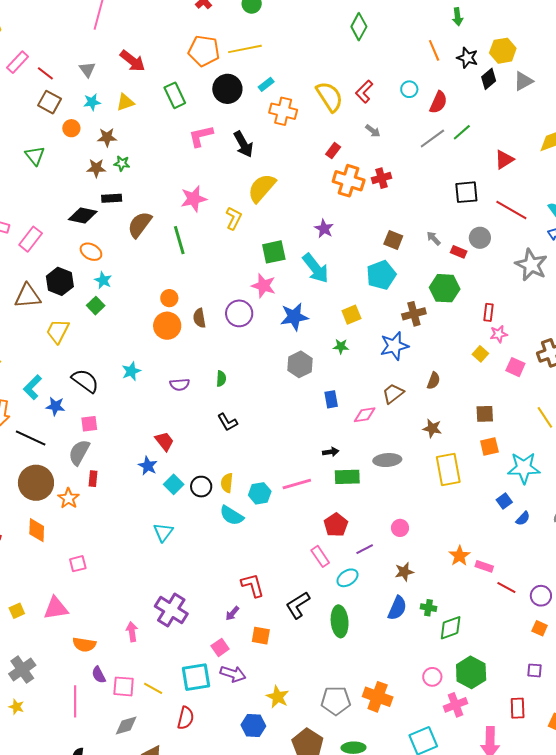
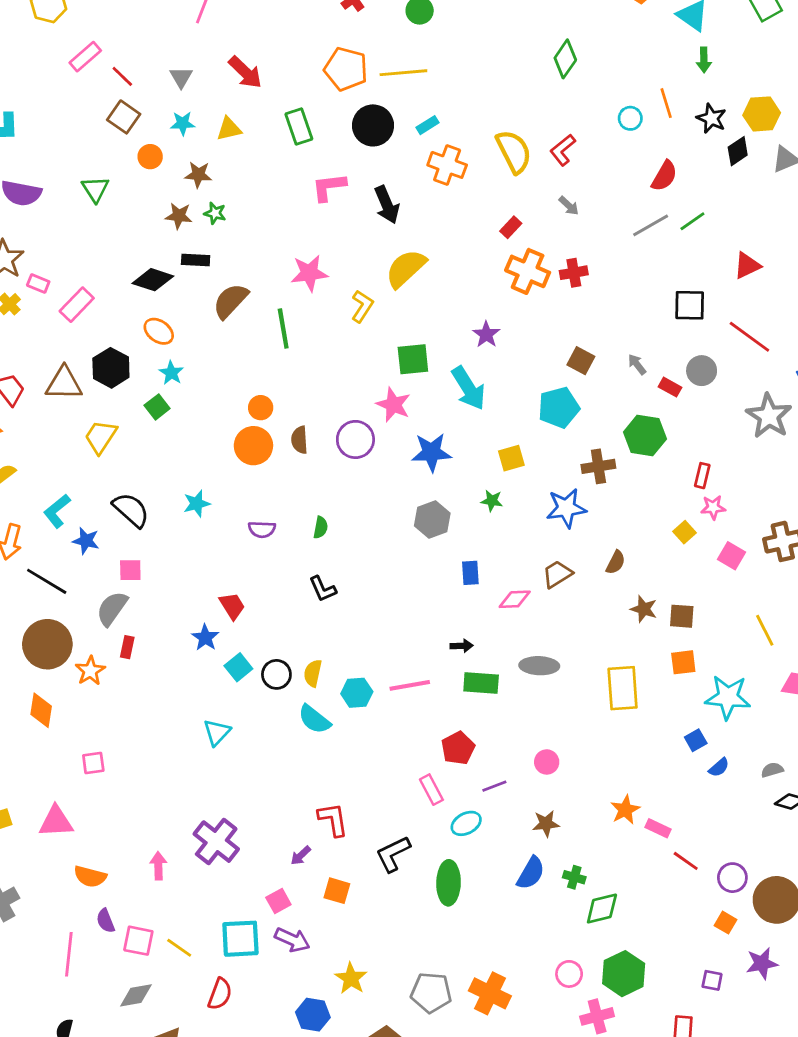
cyan circle: (409, 89) -> (630, 118), moved
brown star: (432, 428) -> (644, 609), moved

